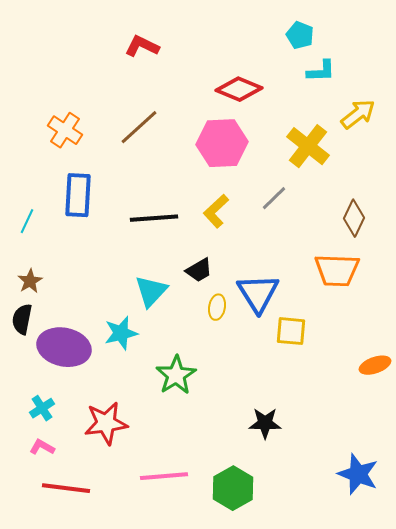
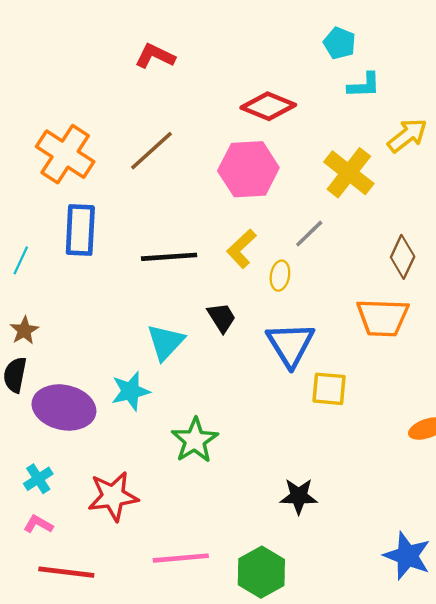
orange cross: (65, 130) -> (65, 154), size x1.4
black trapezoid: (199, 270) -> (222, 318), turned -92
yellow ellipse: (217, 307) -> (280, 276), moved

